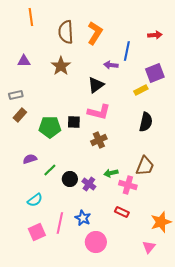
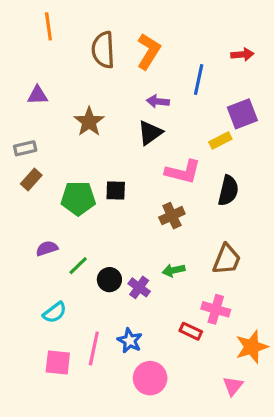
purple arrow: (111, 65) -> (158, 101), moved
brown star: (61, 66) -> (89, 122), moved
pink L-shape: (99, 112) -> (183, 172), moved
brown cross: (99, 140) -> (172, 216), moved
pink cross: (128, 185) -> (216, 309), moved
pink square: (37, 232) -> (58, 362), turned 30

